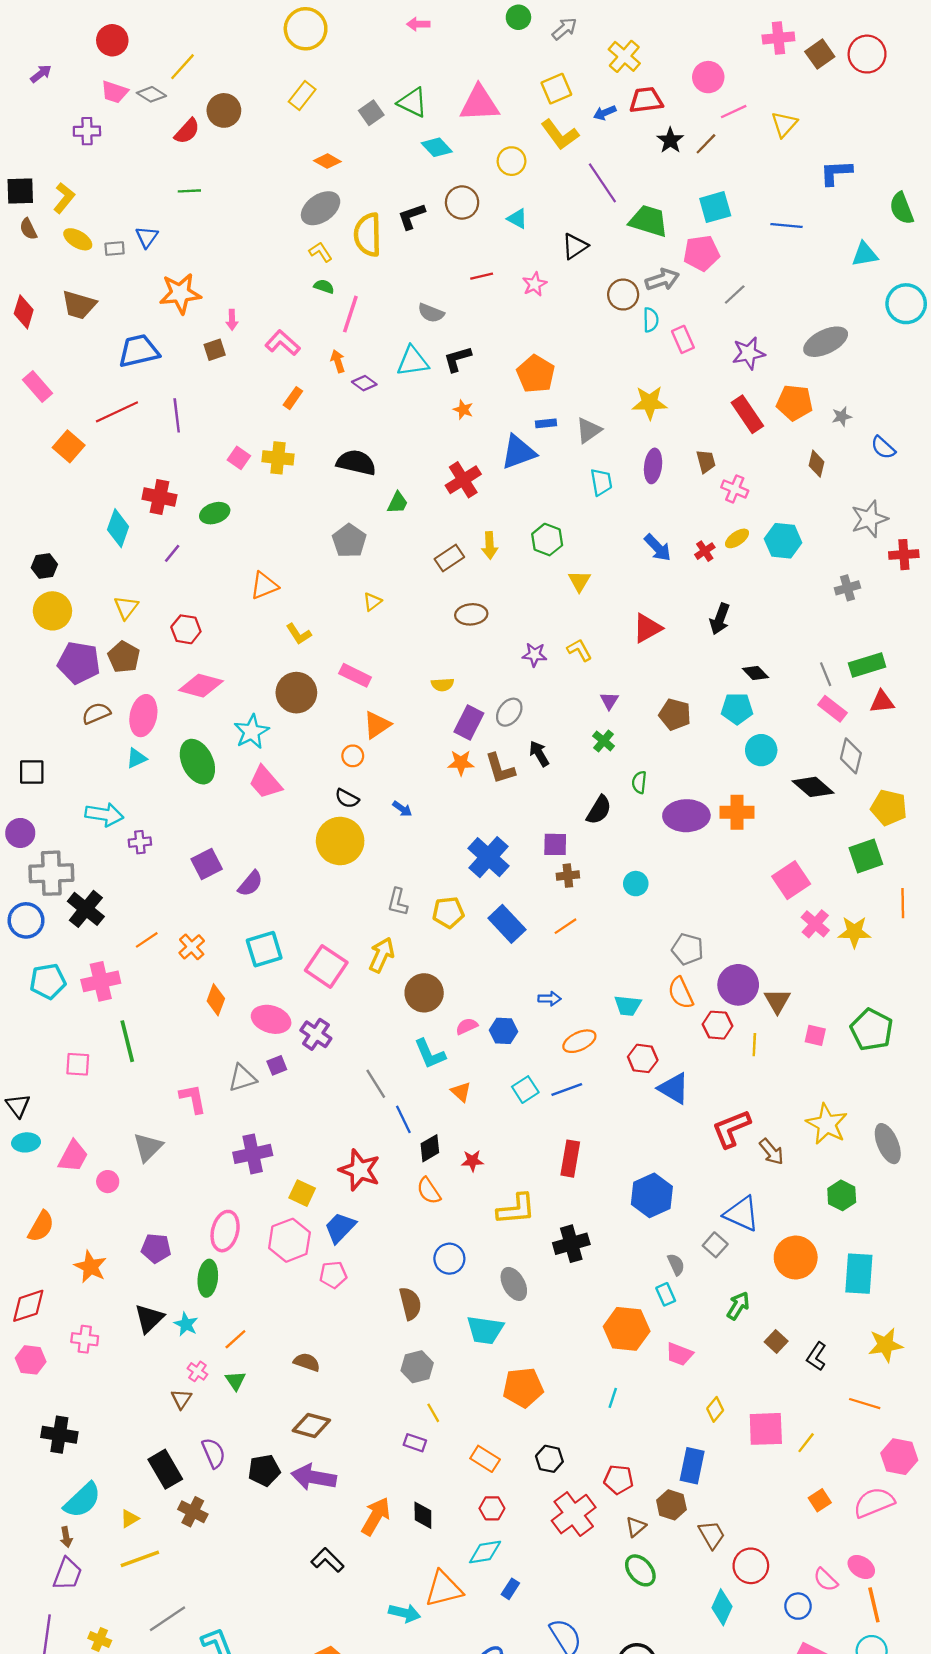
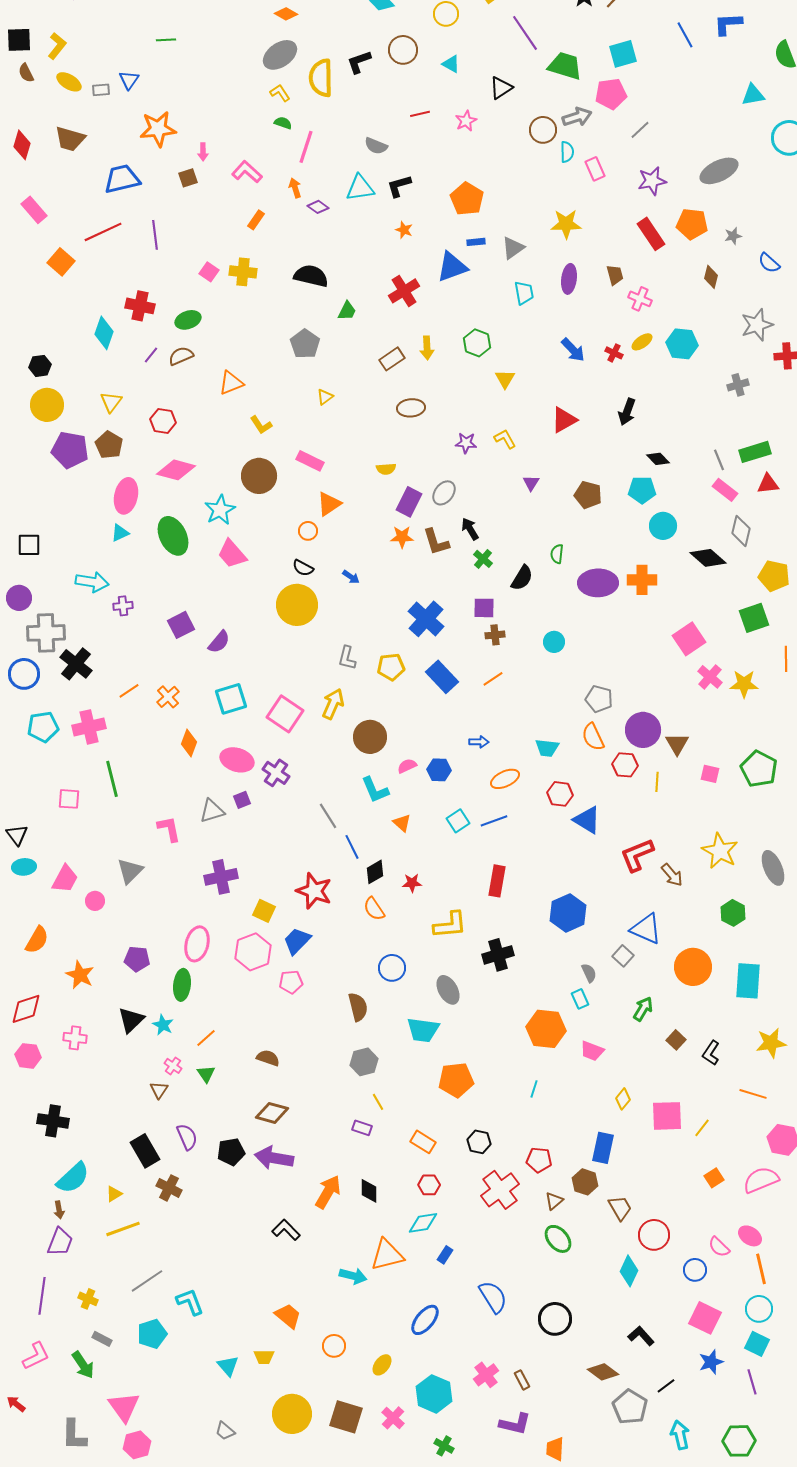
blue line: (786, 225) -> (685, 35), moved, turned 56
red cross: (705, 551) -> (614, 353), turned -30
brown semicircle: (96, 713) -> (181, 356), moved
green cross: (604, 741) -> (483, 559), moved

